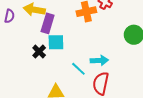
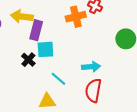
cyan line: (78, 69) -> (58, 79), moved

